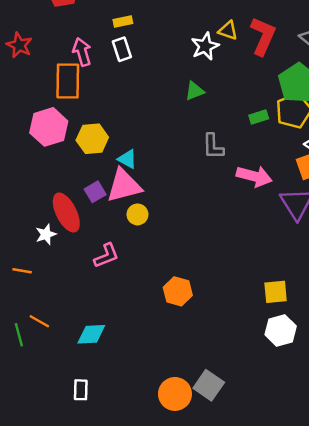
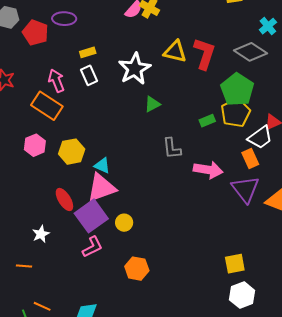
yellow triangle: (228, 30) -> (175, 52), size x1.4
white star: (205, 46) -> (135, 69), moved, size x1.4
orange rectangle: (68, 81) -> (47, 106), turned -52
pink hexagon: (49, 127) -> (35, 145), size x0.7
purple square: (95, 192) -> (91, 216), moved, size x1.8
red ellipse: (66, 213) -> (64, 200), moved, size x0.7
yellow circle: (137, 214) -> (124, 223), moved
orange hexagon: (178, 291) -> (137, 269), moved

